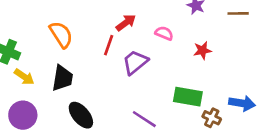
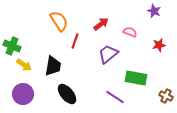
orange semicircle: (61, 35) -> (59, 21), moved
red line: (109, 45) -> (75, 41), moved
green rectangle: (188, 97) -> (136, 78), moved

